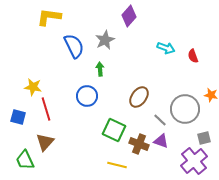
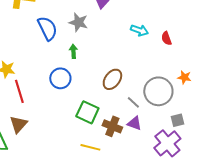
gray star: (105, 40) -> (78, 22), turned -30

